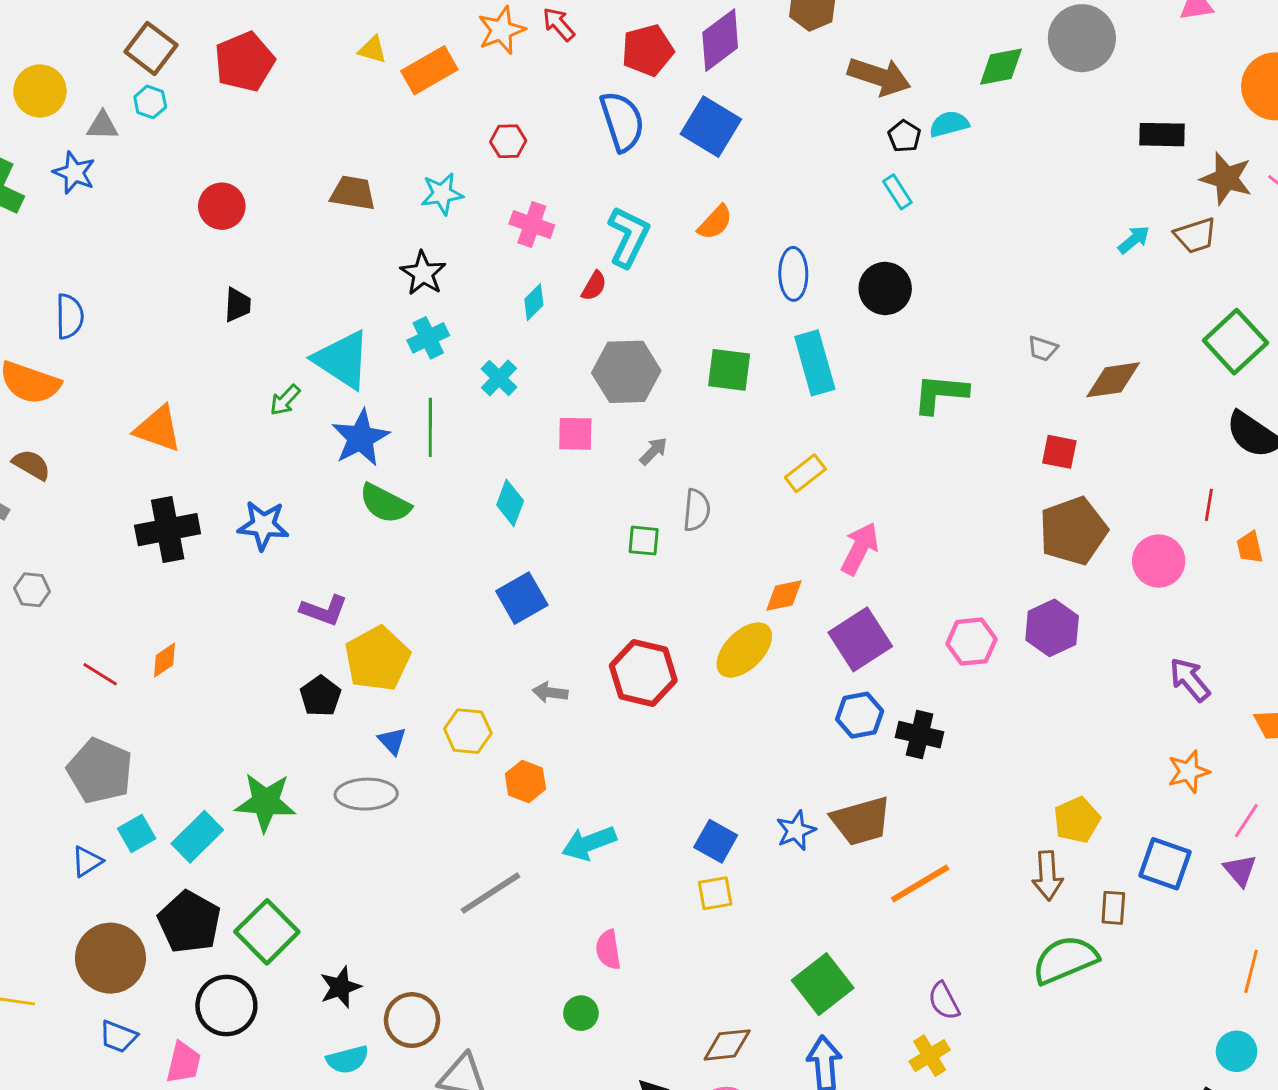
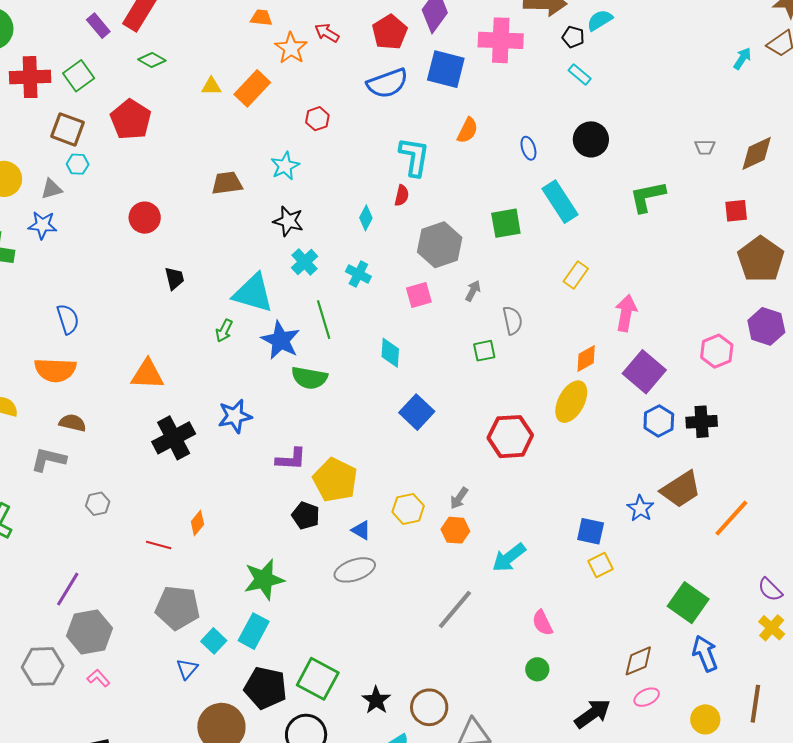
blue semicircle: (622, 121) -> (387, 83), turned 105
pink cross: (532, 225) -> (501, 40), moved, size x1.5
blue ellipse: (793, 274) -> (528, 148), size x0.7
gray arrow: (550, 692) -> (459, 498), moved, turned -45
green star: (265, 802) -> (264, 580), moved

